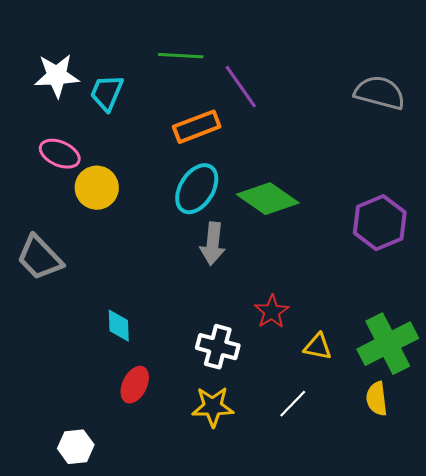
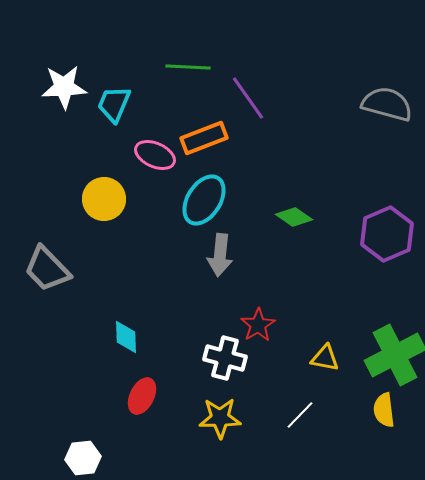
pink ellipse: (60, 154) -> (155, 155), moved
green diamond: (268, 199) -> (294, 217), moved, size x0.6
red star: (272, 312) -> (258, 325), moved

